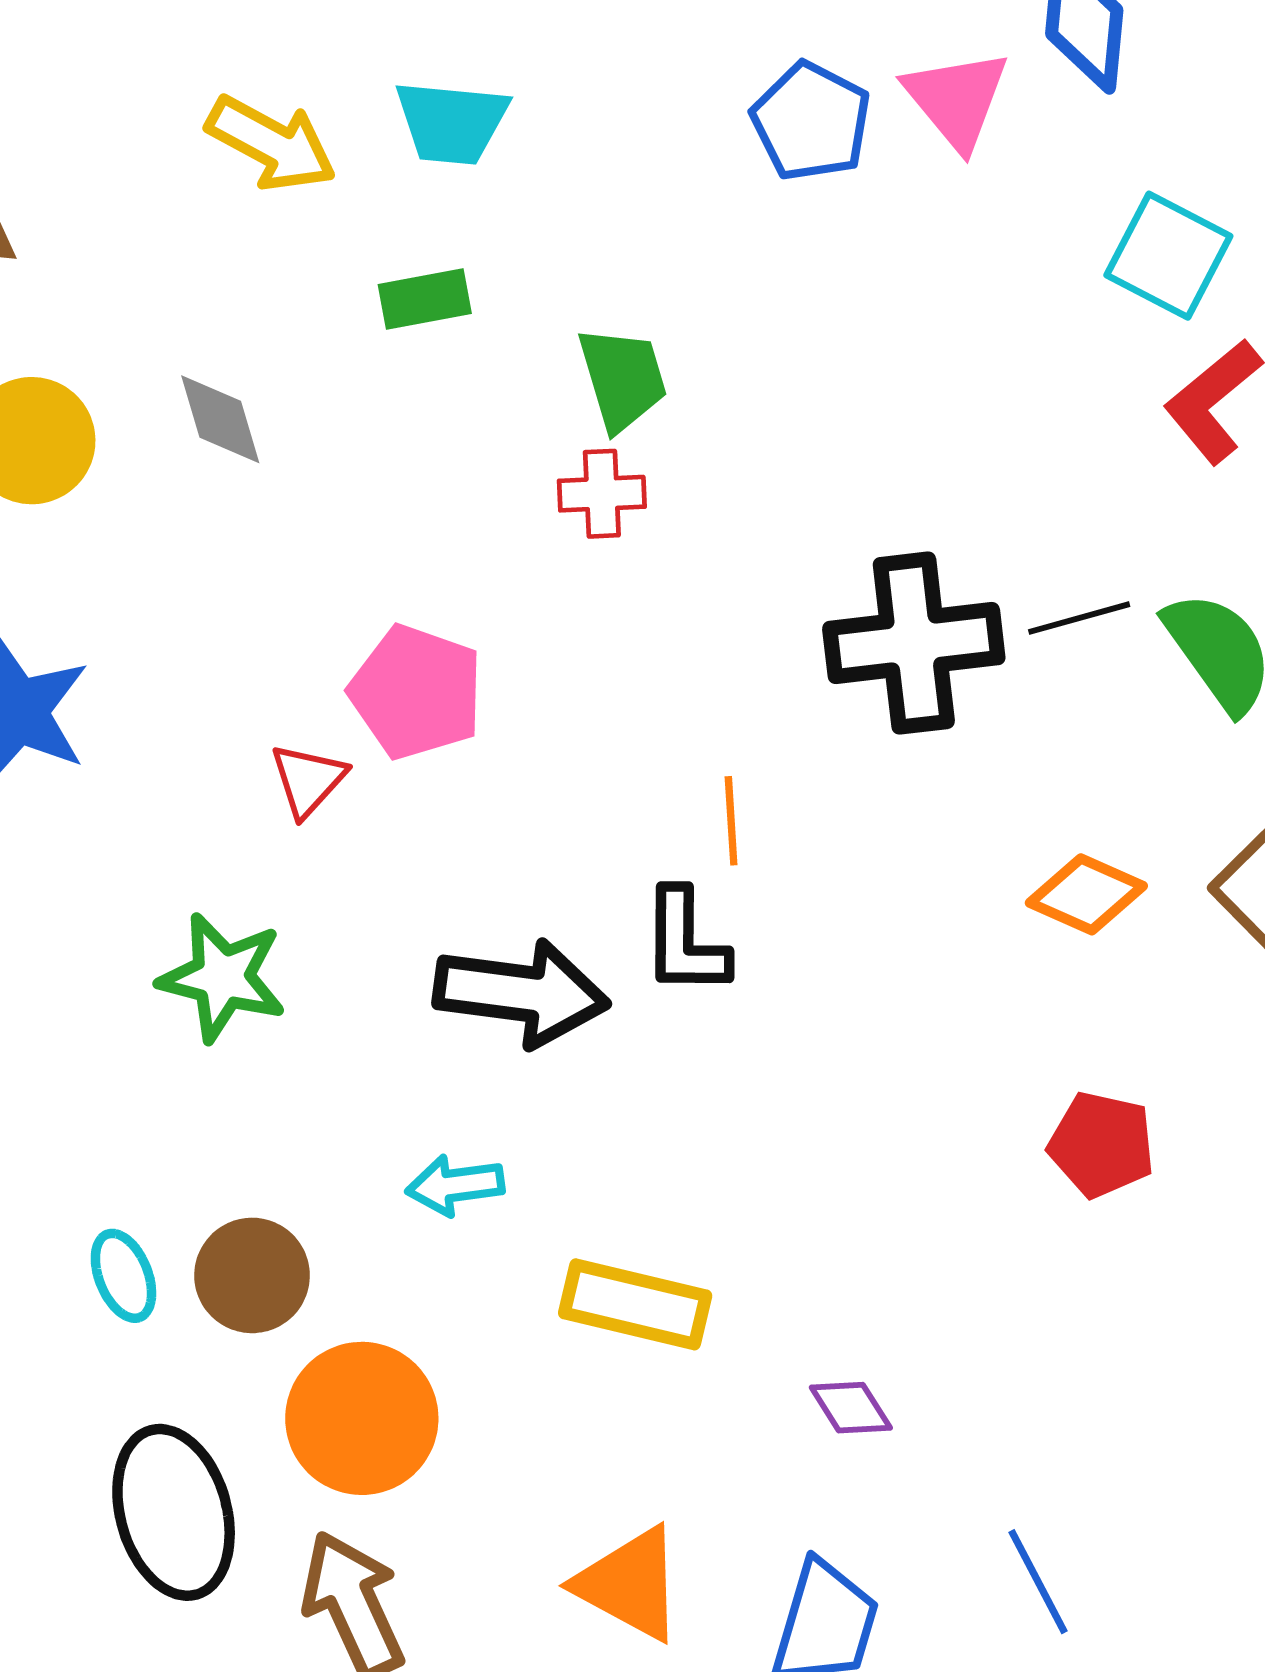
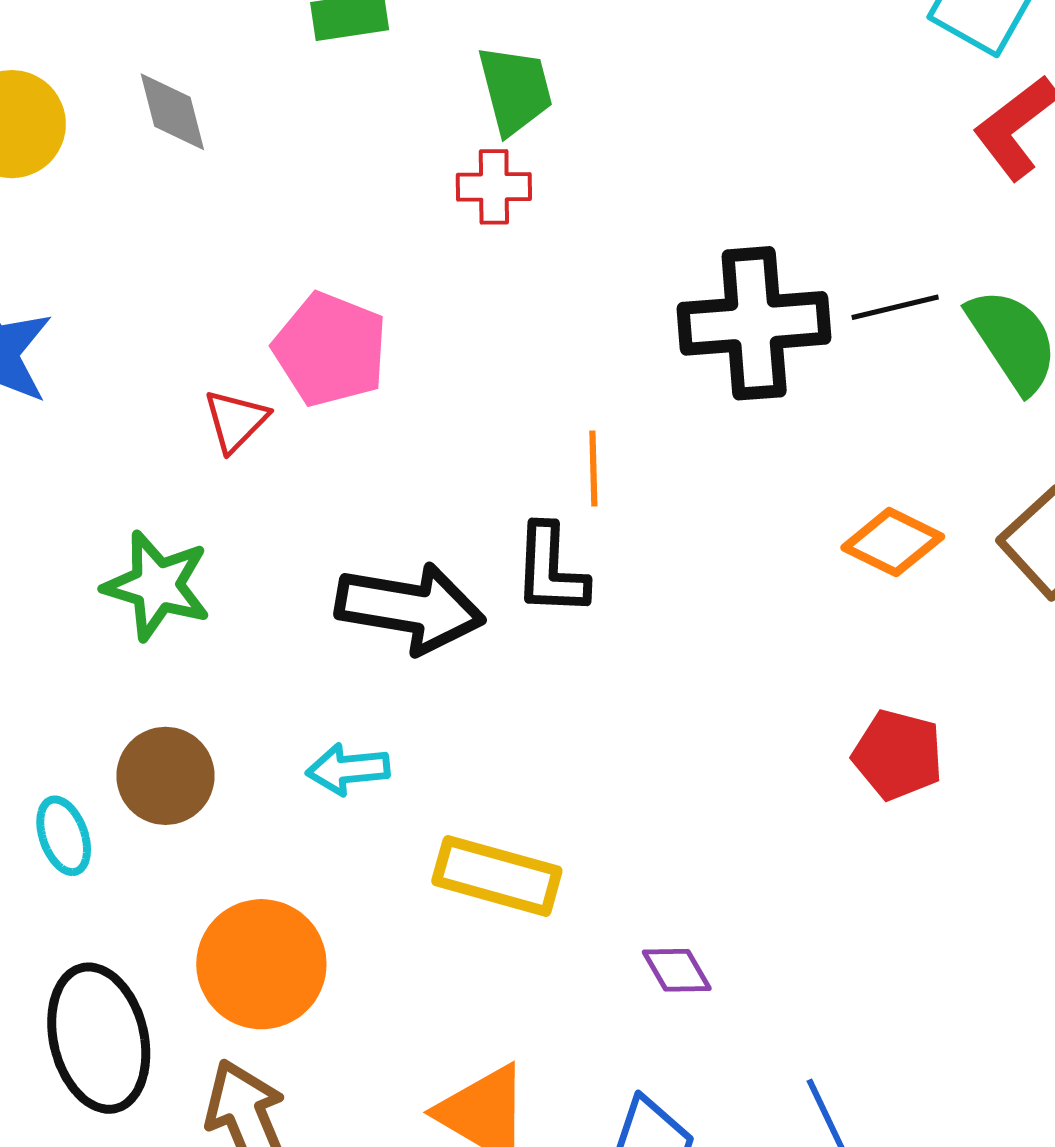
brown circle: (252, 1275) -> (166, 776), moved

